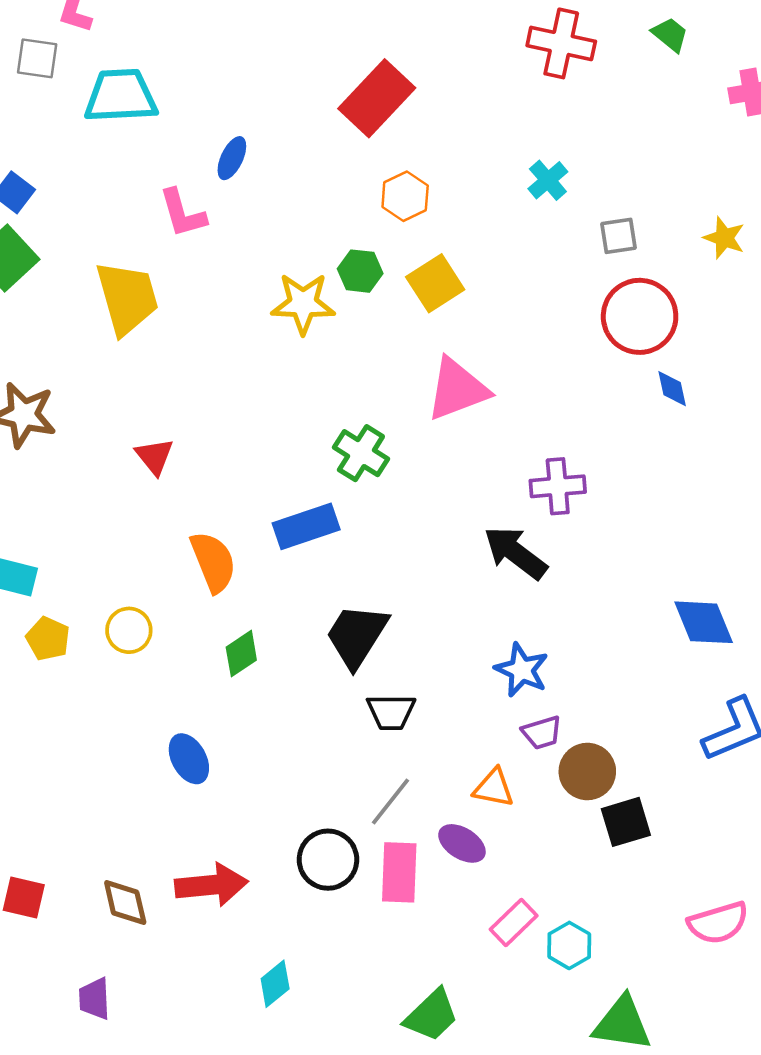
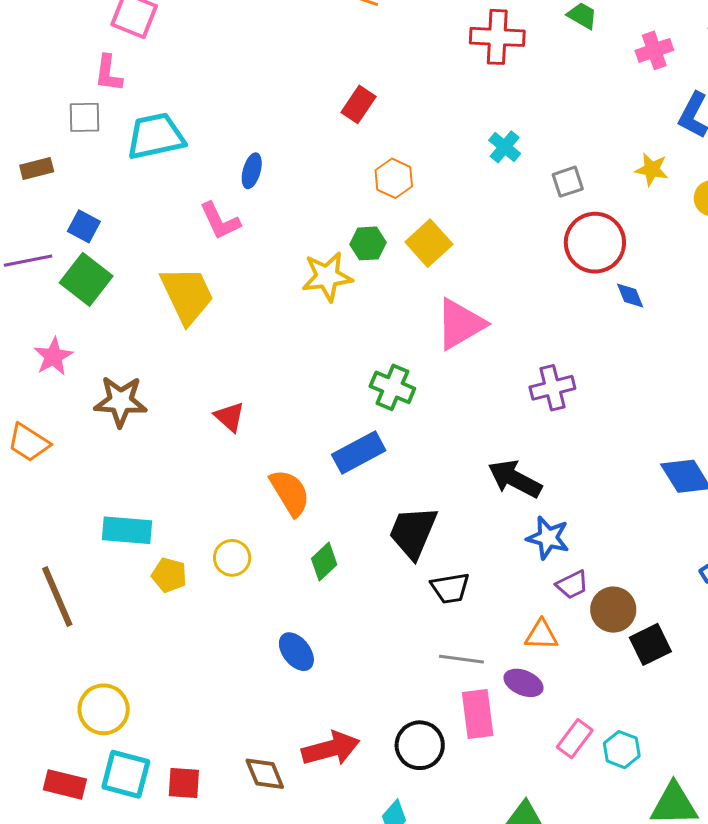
red rectangle: (377, 98) -> (358, 104), size x0.6
black arrow: (515, 553) -> (515, 479), moved
gray line: (390, 802) -> (461, 659), turned 69
black circle: (328, 860) -> (420, 745), moved

